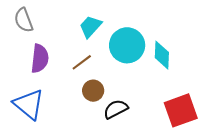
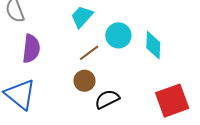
cyan circle: (127, 45) -> (118, 35), size x0.7
brown line: (82, 62) -> (89, 53), moved

